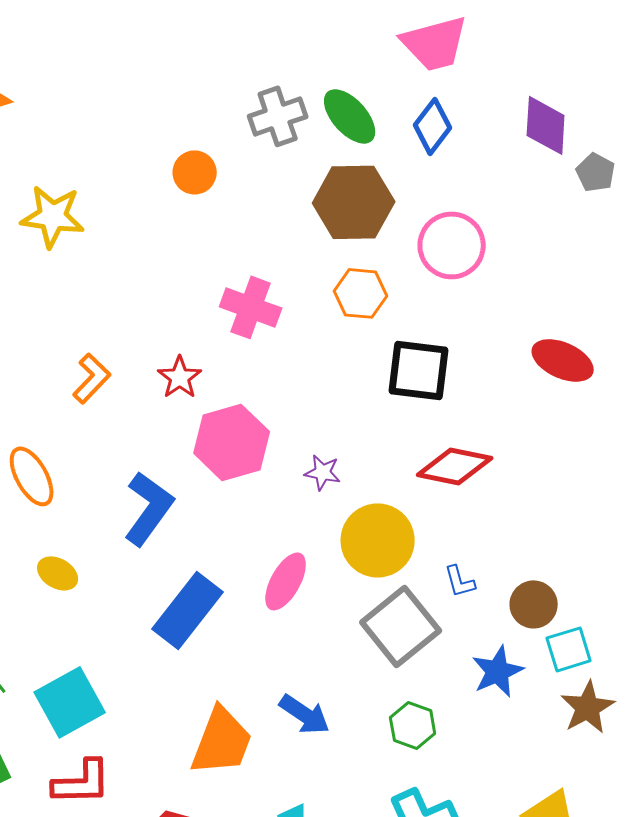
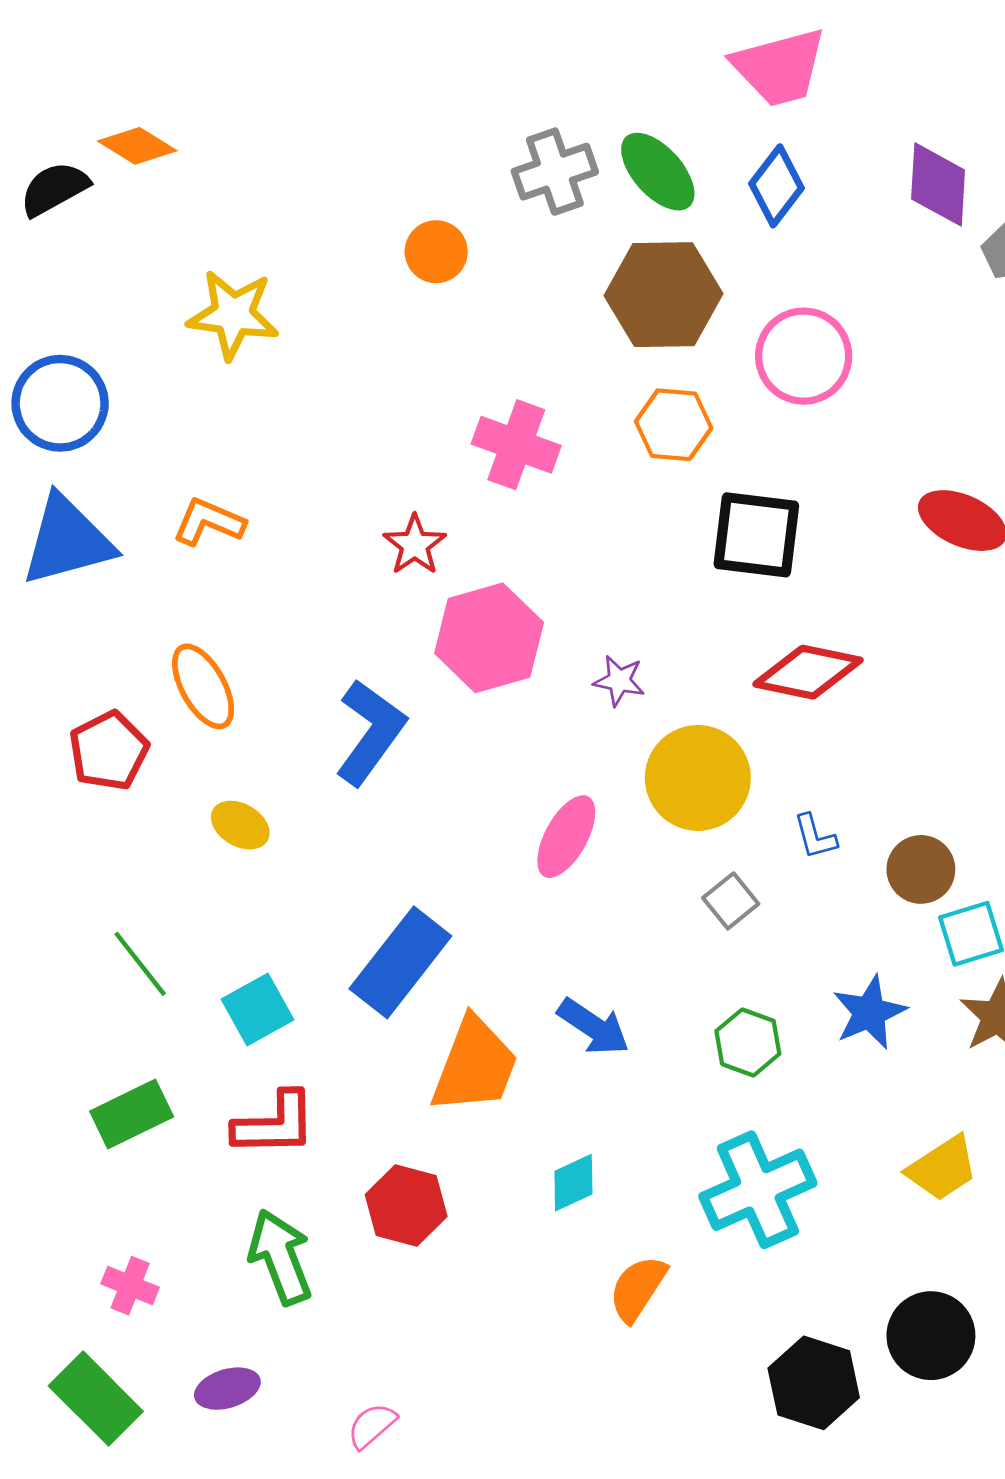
orange L-shape: (92, 378) -> (209, 522), moved, turned -111
blue rectangle: (188, 610) -> (400, 962), moved
gray square: (401, 626) -> (731, 901), size x0.5
blue star: (498, 671) -> (869, 1012), moved
cyan square: (70, 702) -> (257, 1010), size x0.7

